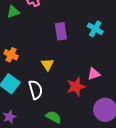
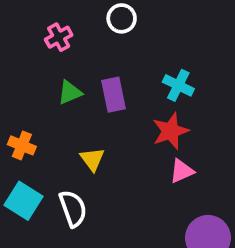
green triangle: (13, 12) -> (70, 92), moved
red star: (76, 87) -> (170, 131), moved

